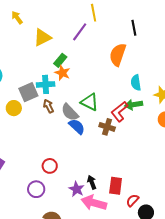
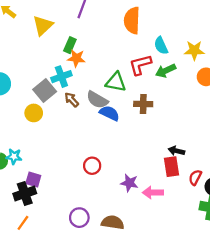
red L-shape: (119, 112) -> (140, 65), moved, turned 40
black arrow: (92, 182) -> (176, 151), moved, turned -40
purple circle: (36, 189) -> (79, 218), moved
pink arrow: (94, 203) -> (153, 192), size x0.7

